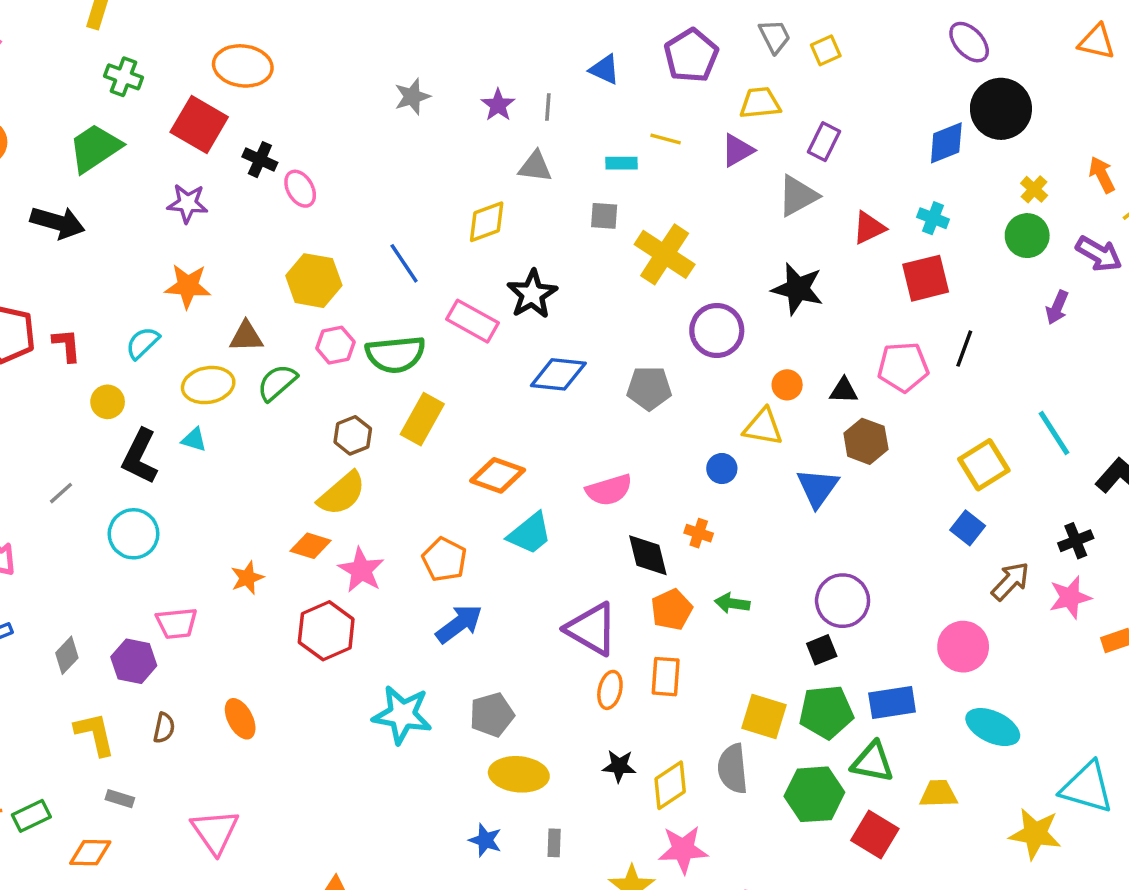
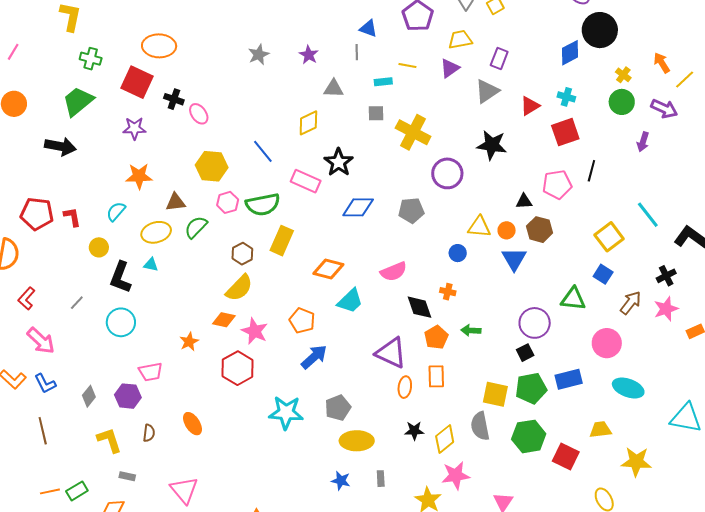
gray line: (548, 107) -> (357, 52), moved
orange circle: (787, 385) -> (507, 230), moved
green triangle: (873, 762) -> (573, 299), moved
yellow star: (1035, 834) -> (636, 462), moved

